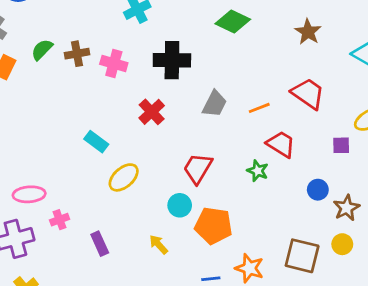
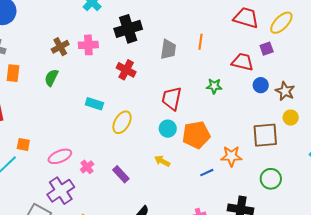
green semicircle: (42, 50) -> (51, 78), moved
red trapezoid: (308, 94) -> (246, 18), moved
orange line: (259, 108) -> (200, 42), turned -42
red trapezoid: (281, 144) -> (242, 62), moved

